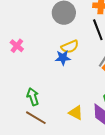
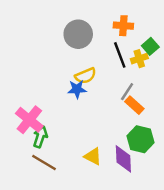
pink cross: (17, 46) -> (29, 120), moved, size x1.6
green arrow: (33, 97) -> (40, 137), turned 36

